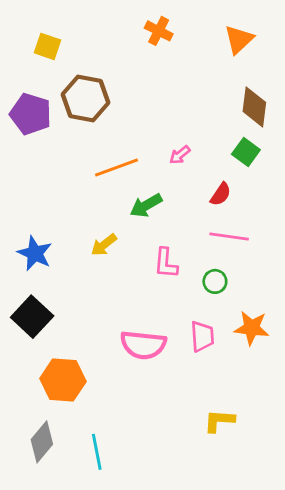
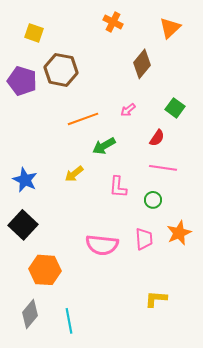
brown diamond: (254, 107) -> (142, 64), moved, turned 32
orange star: (252, 328) -> (179, 233), turned -30

